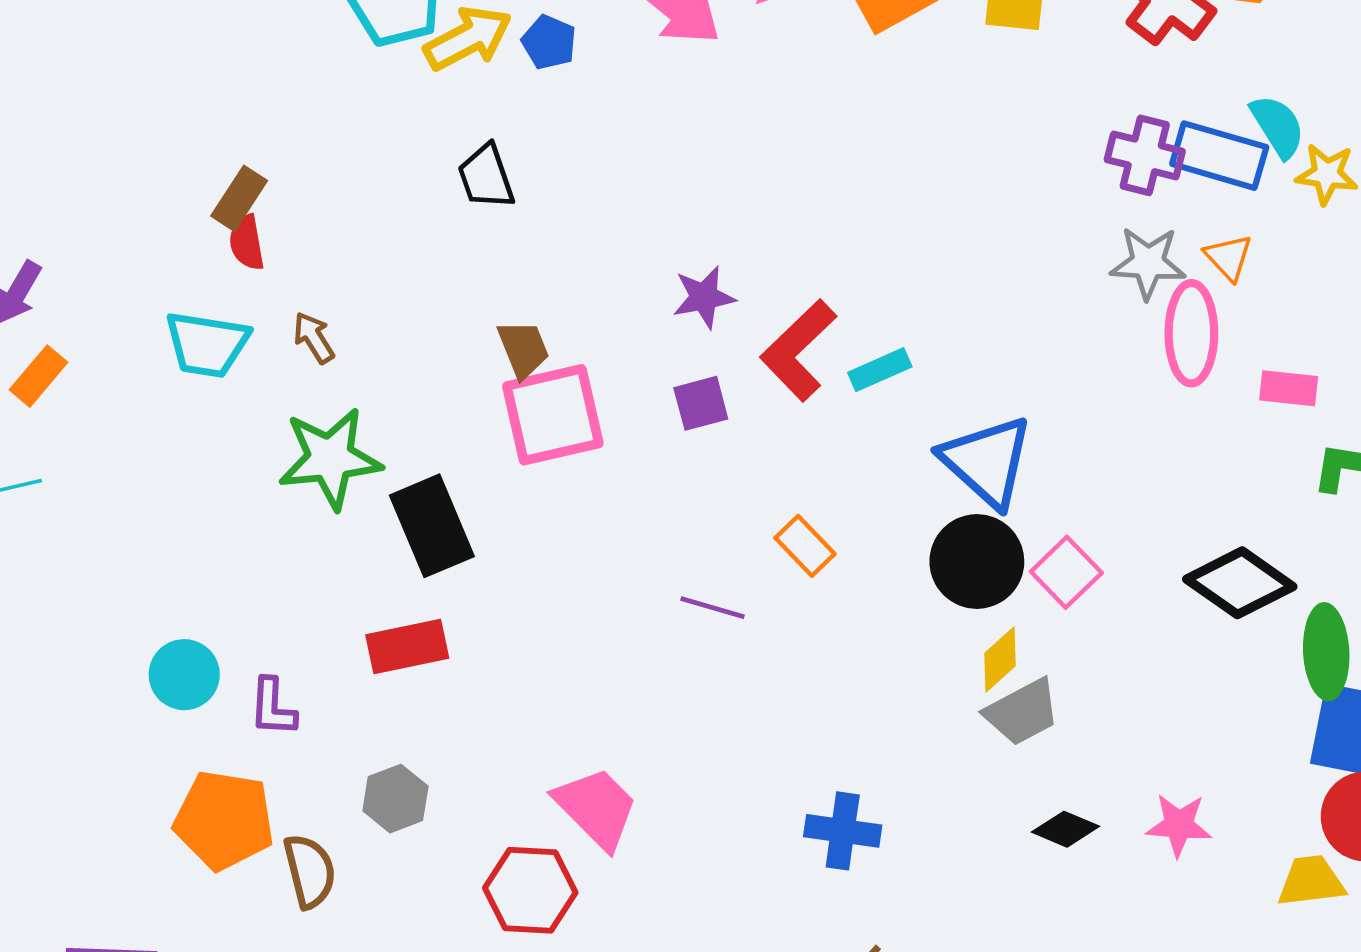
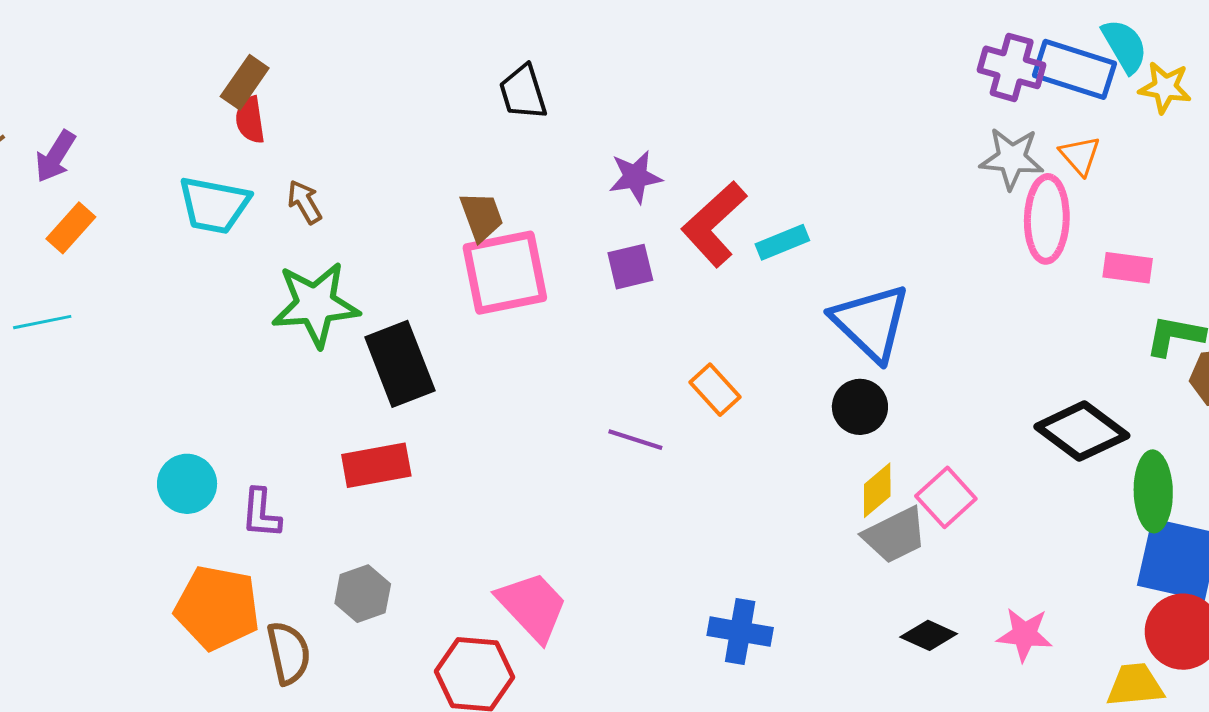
black trapezoid: (486, 177) -> (523, 92), moved
black circle: (977, 561) -> (860, 407), size x0.7
pink square: (1066, 572) -> (946, 497), moved

